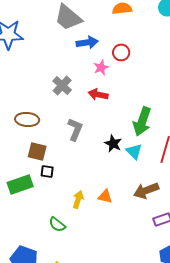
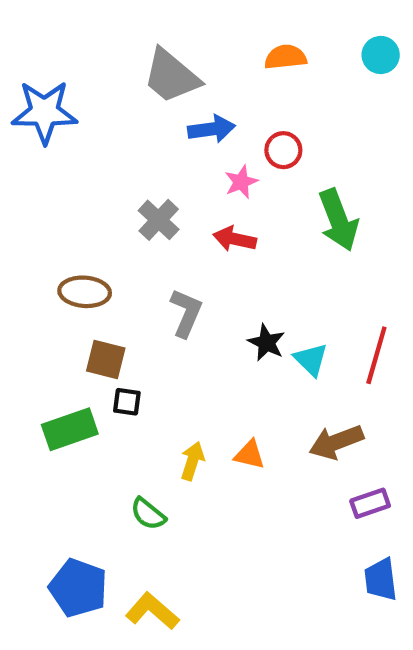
green arrow: (142, 121) -> (338, 220), moved, turned -40

